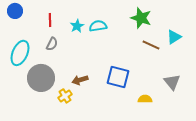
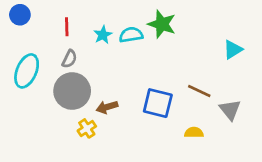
green star: (141, 18) -> (162, 24), moved
brown line: (151, 45) -> (199, 91), moved
gray circle: (41, 78) -> (72, 91), moved

